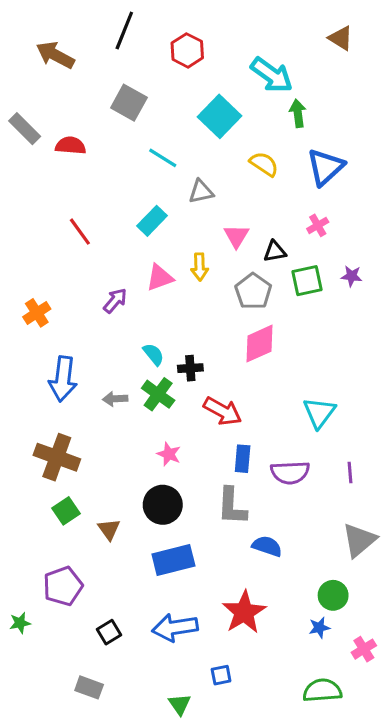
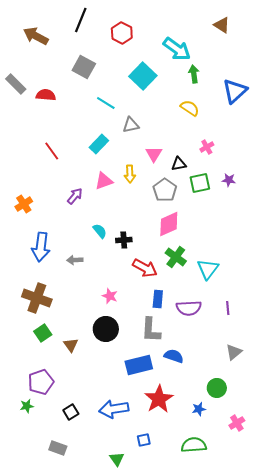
yellow semicircle: (264, 164) -> (190, 108), moved
blue triangle: (325, 167) -> (235, 91), moved
green cross: (158, 394) -> (176, 257), moved
gray triangle: (359, 540) -> (234, 352), size x0.7
blue rectangle: (173, 560) -> (139, 365), moved
green star: (20, 623) -> (27, 406), moved
blue star: (319, 628) -> (199, 409), moved
green semicircle: (322, 690) -> (194, 445), moved

